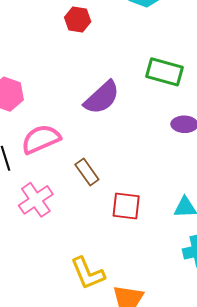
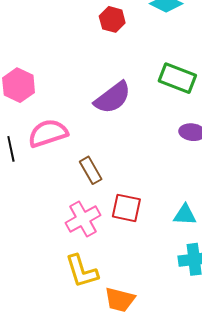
red hexagon: (78, 19) -> (112, 19), moved
pink cross: (36, 200) -> (83, 219), moved

